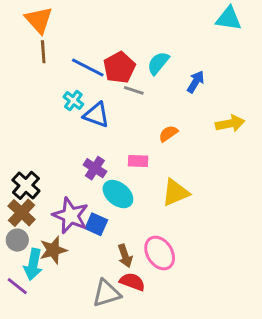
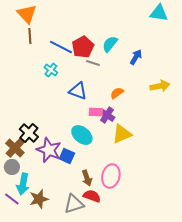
blue triangle: (96, 115) -> (78, 91), moved
purple cross: (95, 168) -> (107, 115), moved
black cross: (26, 185) -> (29, 133), moved
brown star: (53, 250) -> (39, 199), moved
pink ellipse: (160, 253) -> (111, 176), turned 45

